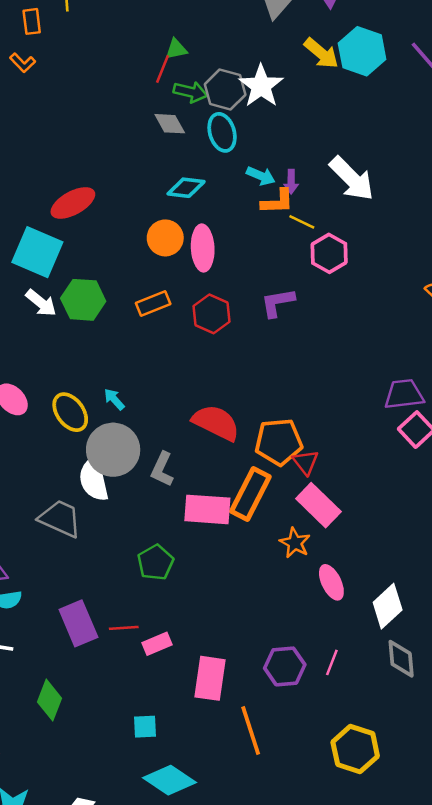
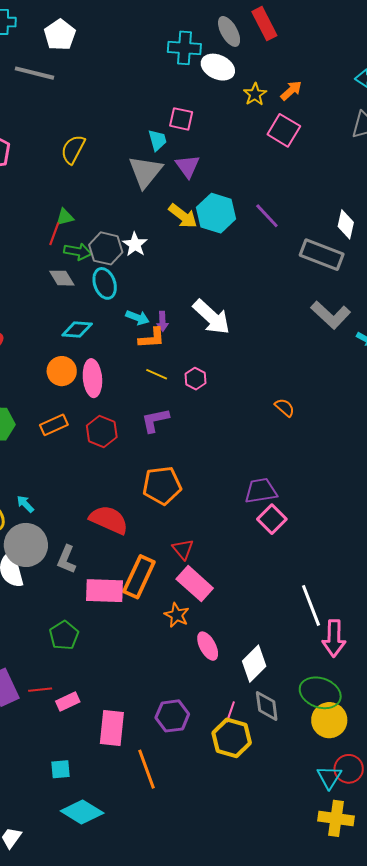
white star: (261, 86) -> (135, 244), size x0.7
yellow line: (302, 222) -> (157, 374), moved
pink hexagon: (329, 253) -> (196, 379), size x0.7
orange pentagon: (279, 442) -> (162, 485), moved
pink line: (332, 662) -> (230, 712), moved
yellow hexagon: (355, 749) -> (232, 738), moved

